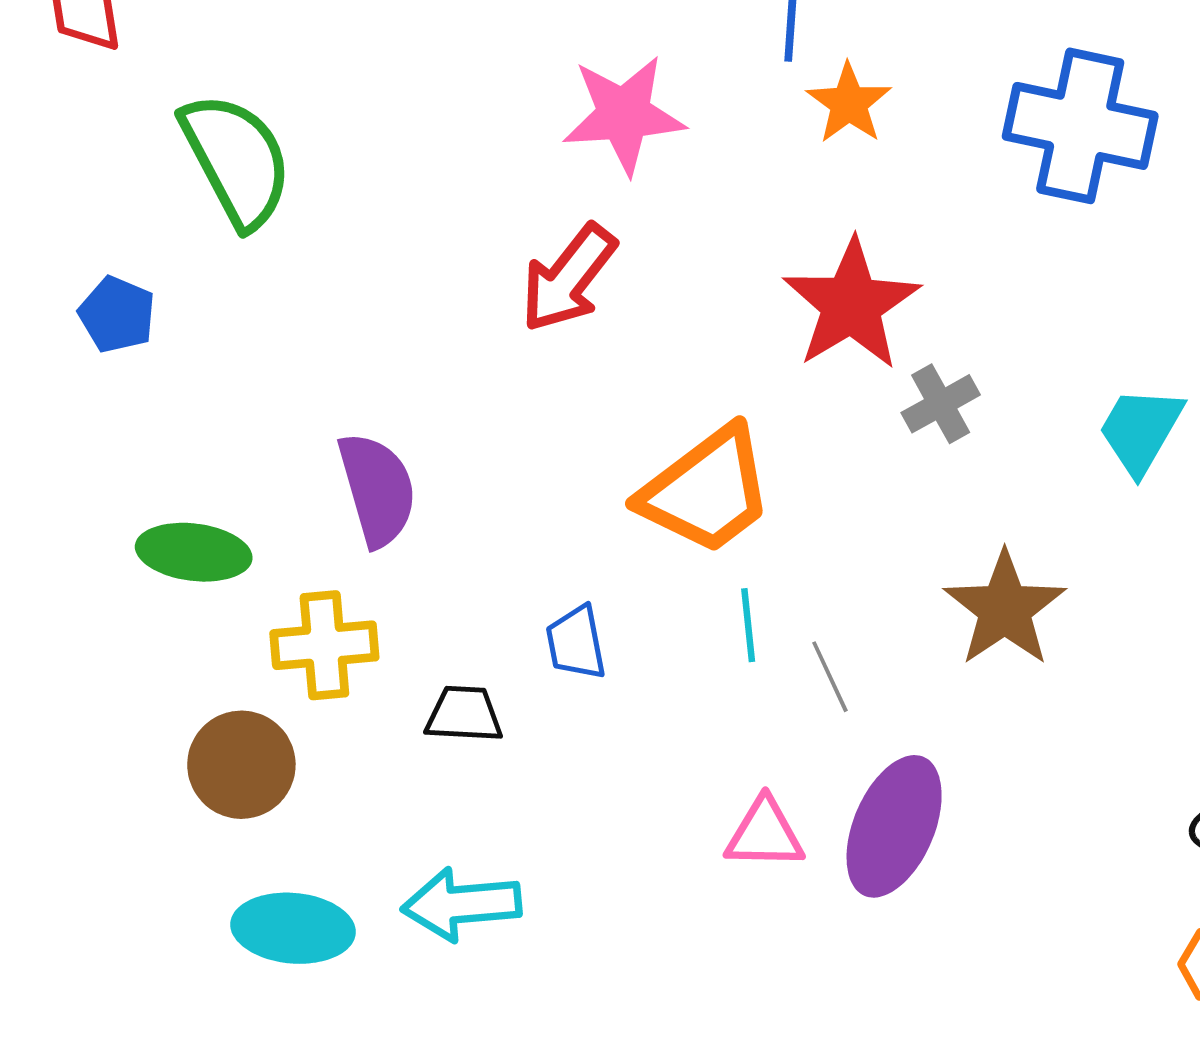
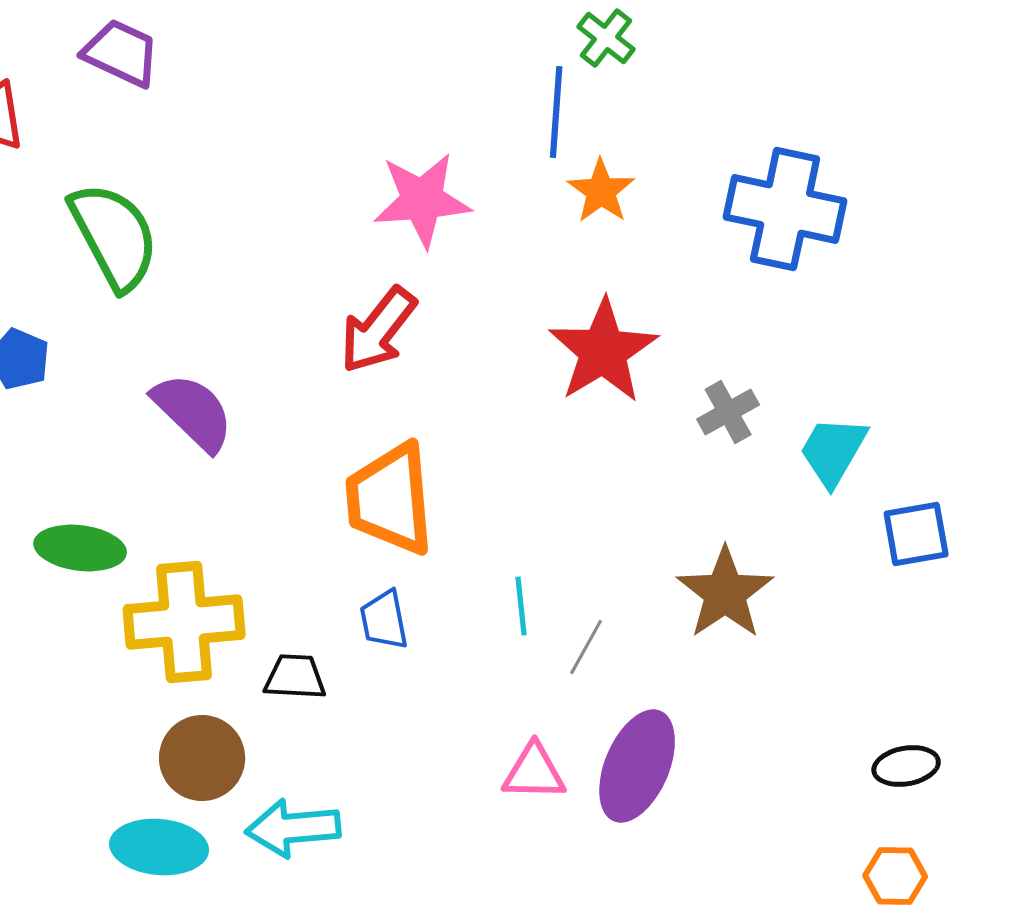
gray cross: (941, 404) -> (728, 412), moved
purple semicircle: (377, 489) -> (193, 412), moved, turned -30
orange trapezoid: (707, 491) -> (390, 499), moved, turned 122
yellow cross: (324, 645) -> (184, 622), size x1.4
gray line: (830, 677) -> (586, 647), turned 54
brown circle: (241, 765) -> (202, 758), moved

